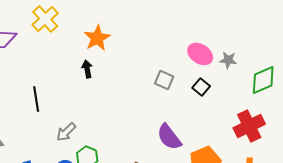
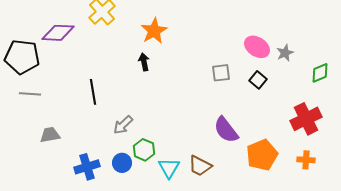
gray star: (228, 60) -> (285, 53), turned -30
gray square: (164, 80) -> (221, 73), turned -30
green diamond: (263, 80) -> (320, 73), size x0.7

